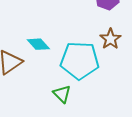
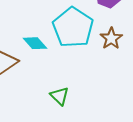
cyan pentagon: (80, 60) -> (73, 27), moved, turned 30

